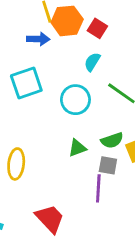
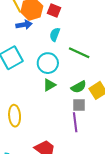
blue arrow: (38, 39) -> (24, 25), moved
green triangle: (77, 148) -> (49, 85), moved

